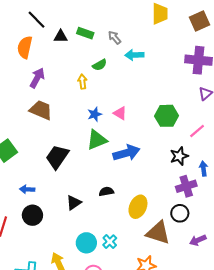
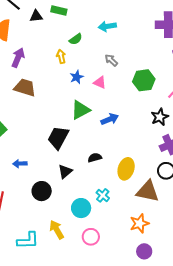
gray arrow: (115, 38) -> (111, 60), moved
blue star: (95, 114) -> (77, 77), moved
blue arrow: (126, 153) -> (110, 119), size x0.7
black trapezoid: (57, 157) -> (58, 138), moved
black circle: (32, 215) -> (42, 191), moved
cyan cross: (110, 242) -> (103, 195), moved

